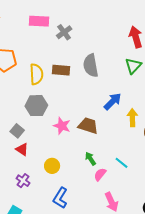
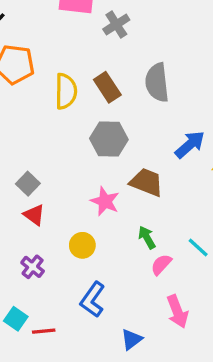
brown rectangle: (61, 70) -> (107, 87), turned 48
gray hexagon: (36, 106) -> (109, 139), moved
pink star: (62, 126) -> (105, 201), moved

